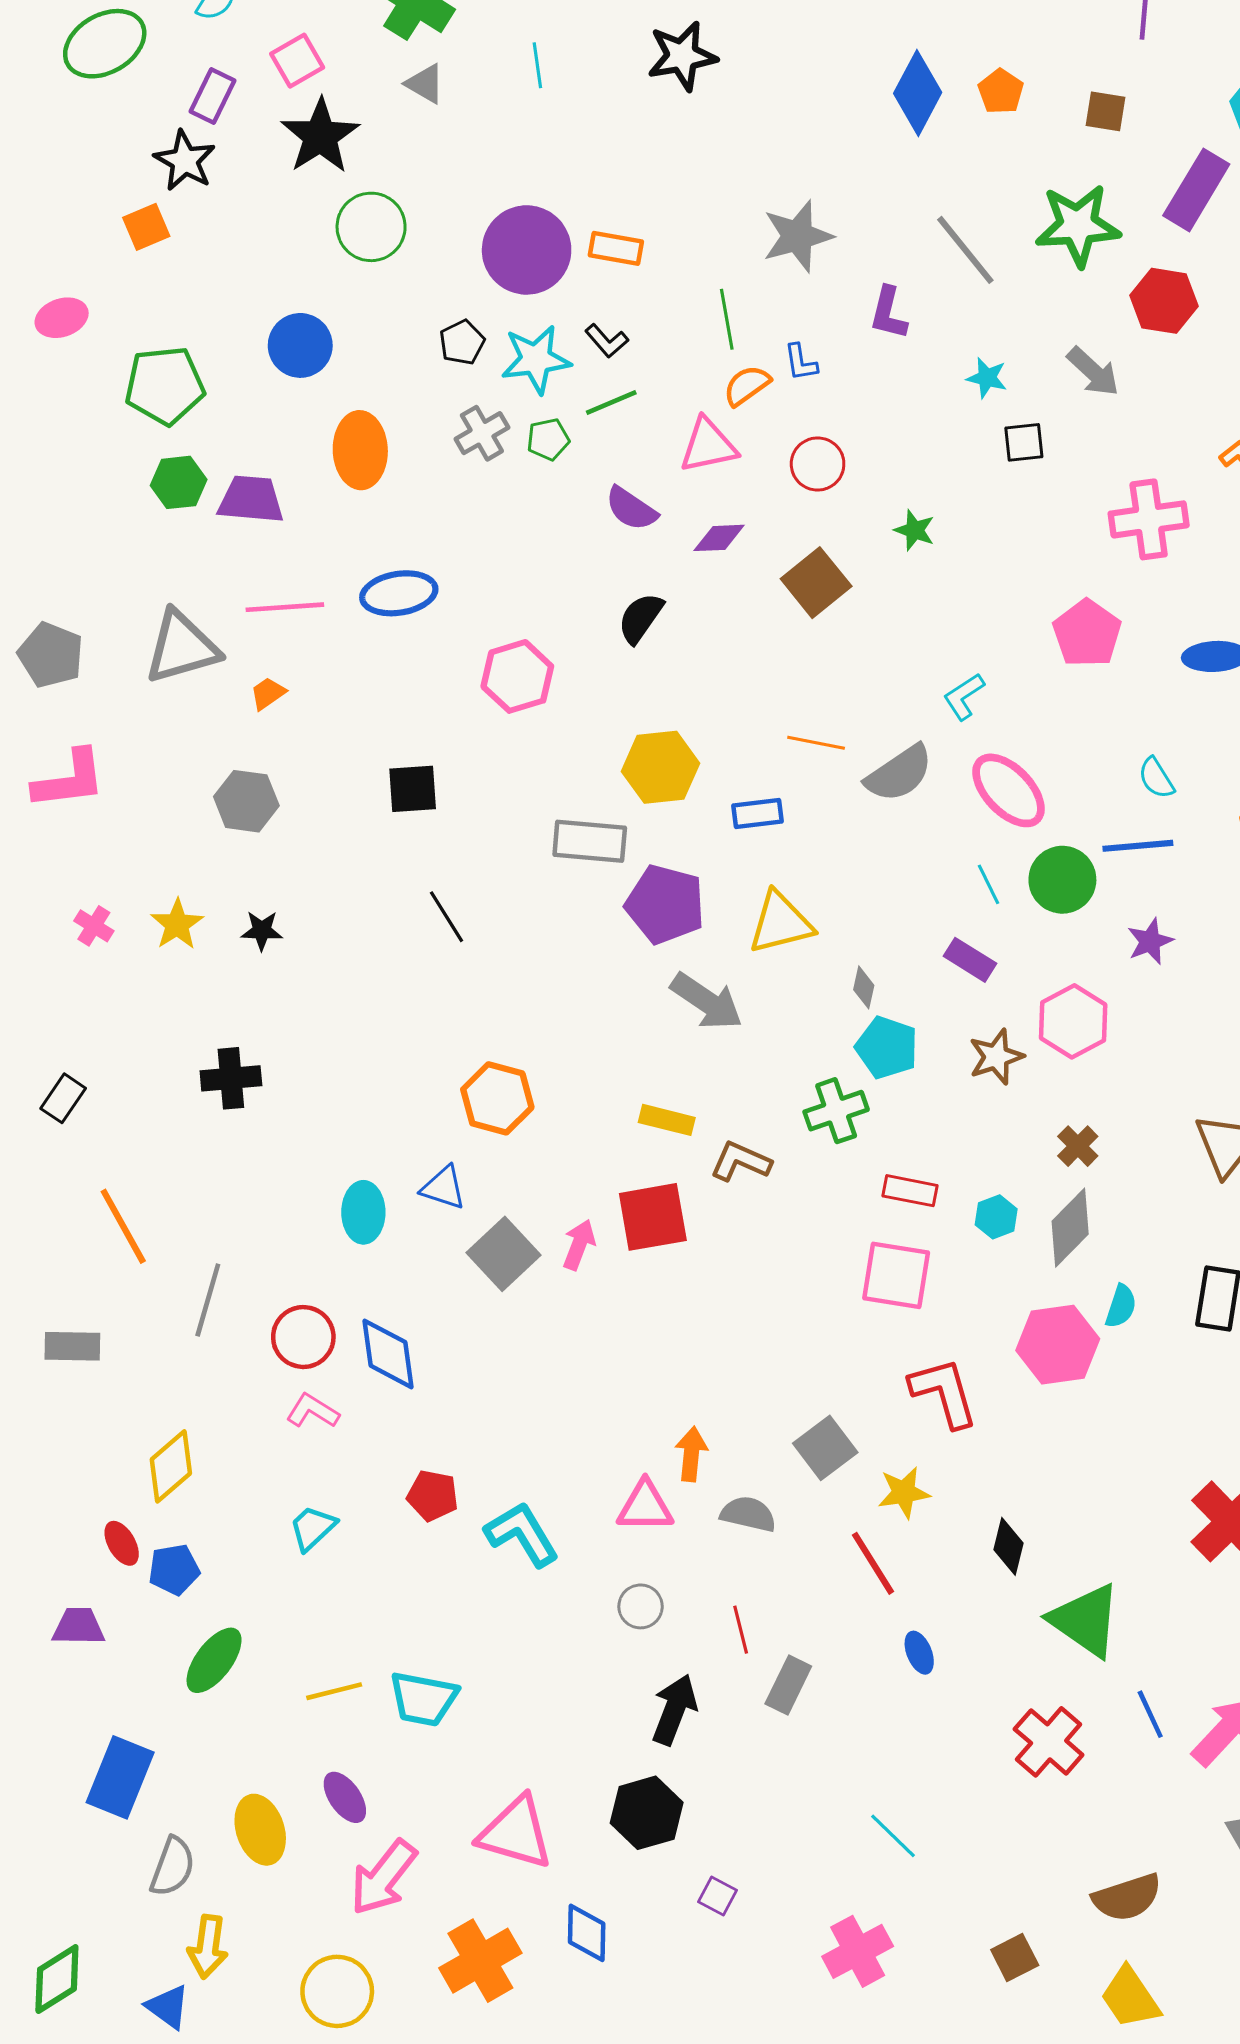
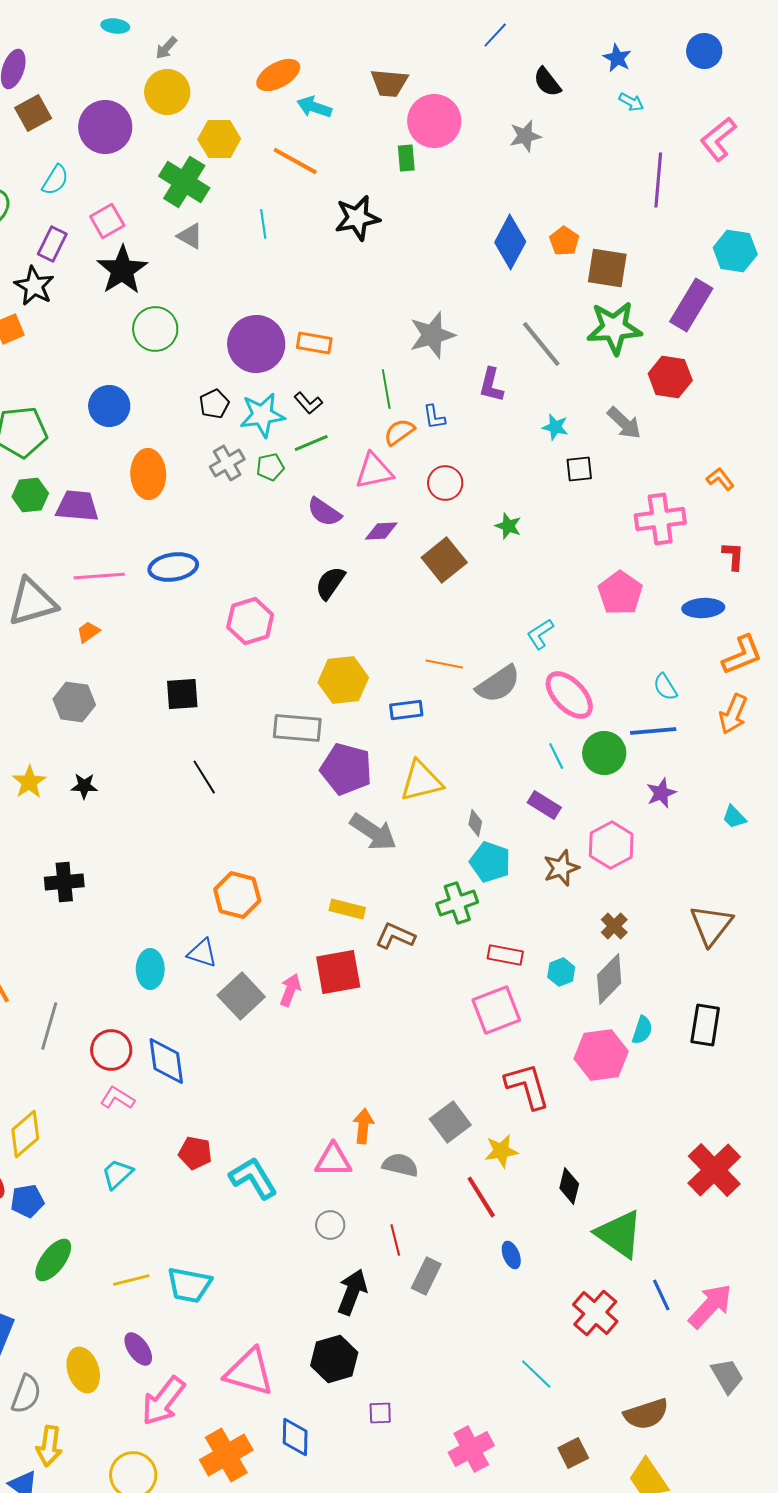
brown square: (1105, 111) -> (607, 268), moved, size x1.5
pink square: (896, 1275) -> (496, 1010), turned -30
cyan line: (893, 1836) -> (536, 1374), moved
purple square: (717, 1896) -> (380, 1413), turned -30

